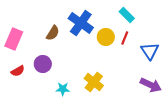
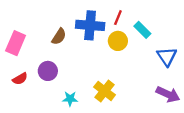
cyan rectangle: (127, 15) -> (142, 30), moved
blue cross: (81, 23) -> (90, 25), turned -30
red line: (125, 38) -> (118, 18), moved

